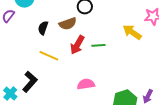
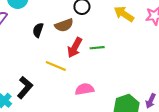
yellow arrow: (132, 32) -> (124, 14), moved
yellow line: (49, 56) -> (56, 66), moved

